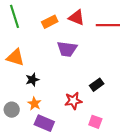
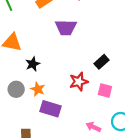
gray circle: (12, 110) -> (16, 89), moved
pink square: (95, 122) -> (105, 90), moved

